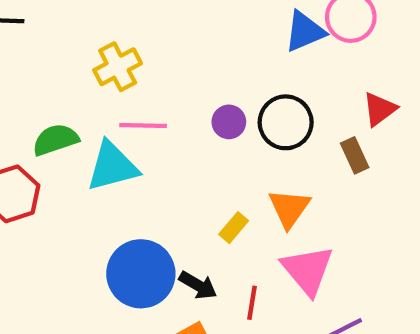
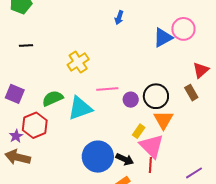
purple circle: (229, 122) -> (131, 100), moved
black circle: (286, 122) -> (156, 96), moved
pink line: (143, 125) -> (107, 89), moved
pink triangle: (308, 270) -> (152, 146), moved

